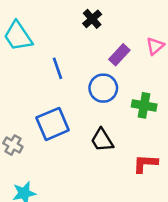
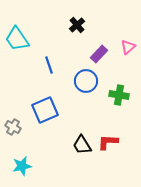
black trapezoid: (102, 140) -> (82, 145), moved
red L-shape: (145, 164) -> (108, 142), moved

